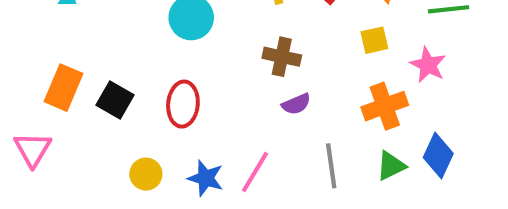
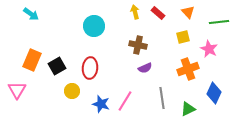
black square: (115, 100) -> (57, 66), turned 30
green triangle: (391, 166) -> (188, 109), moved
yellow circle: (146, 174) -> (72, 91), moved

